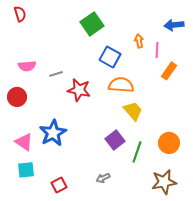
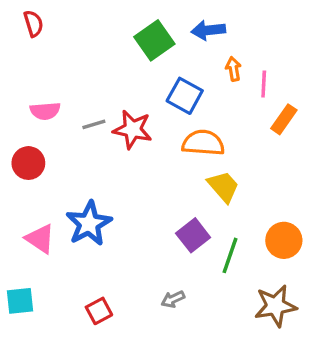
blue arrow: (174, 25) -> (208, 30), moved
red star: (79, 90) -> (133, 129), moved
cyan square: (26, 170) -> (20, 301), moved

